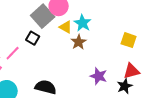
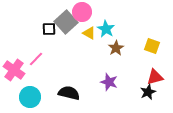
black square: (33, 38) -> (49, 29), moved, turned -32
brown star: (79, 42) -> (116, 48), moved
purple star: (99, 76) -> (109, 82), moved

